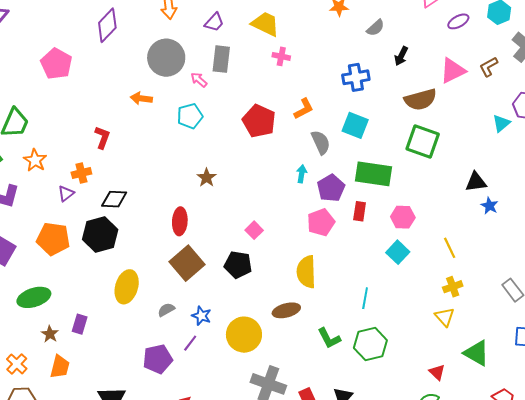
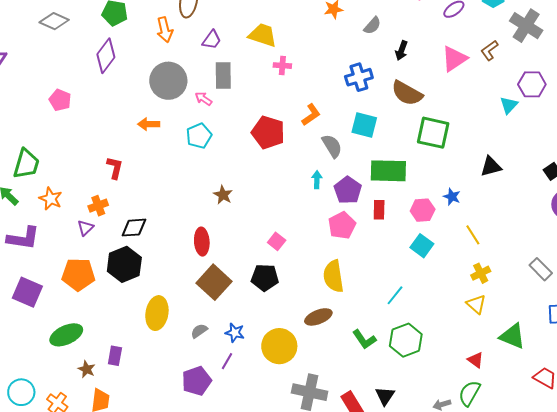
pink pentagon: (56, 64) -> (60, 100), size x0.7
brown semicircle: (420, 100) -> (407, 93), moved, turned 52
blue star: (489, 206) -> (452, 197), moved
cyan line: (365, 298) -> (395, 295), turned 35

